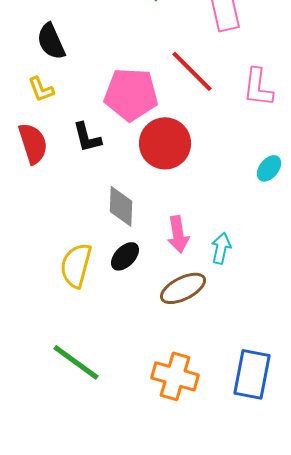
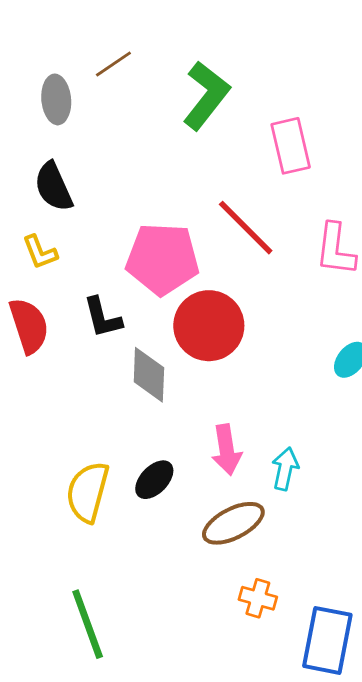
gray diamond: (121, 206) -> (149, 375), moved
green line: (76, 362) -> (88, 624), turned 34
orange cross: (175, 376) -> (258, 598), moved, size x0.6

